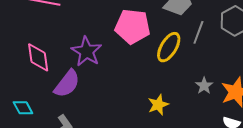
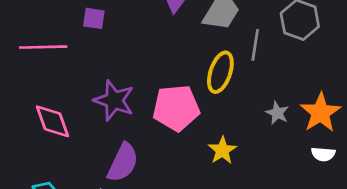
pink pentagon: (133, 26) -> (176, 108), moved
purple semicircle: (67, 84) -> (123, 163), moved

